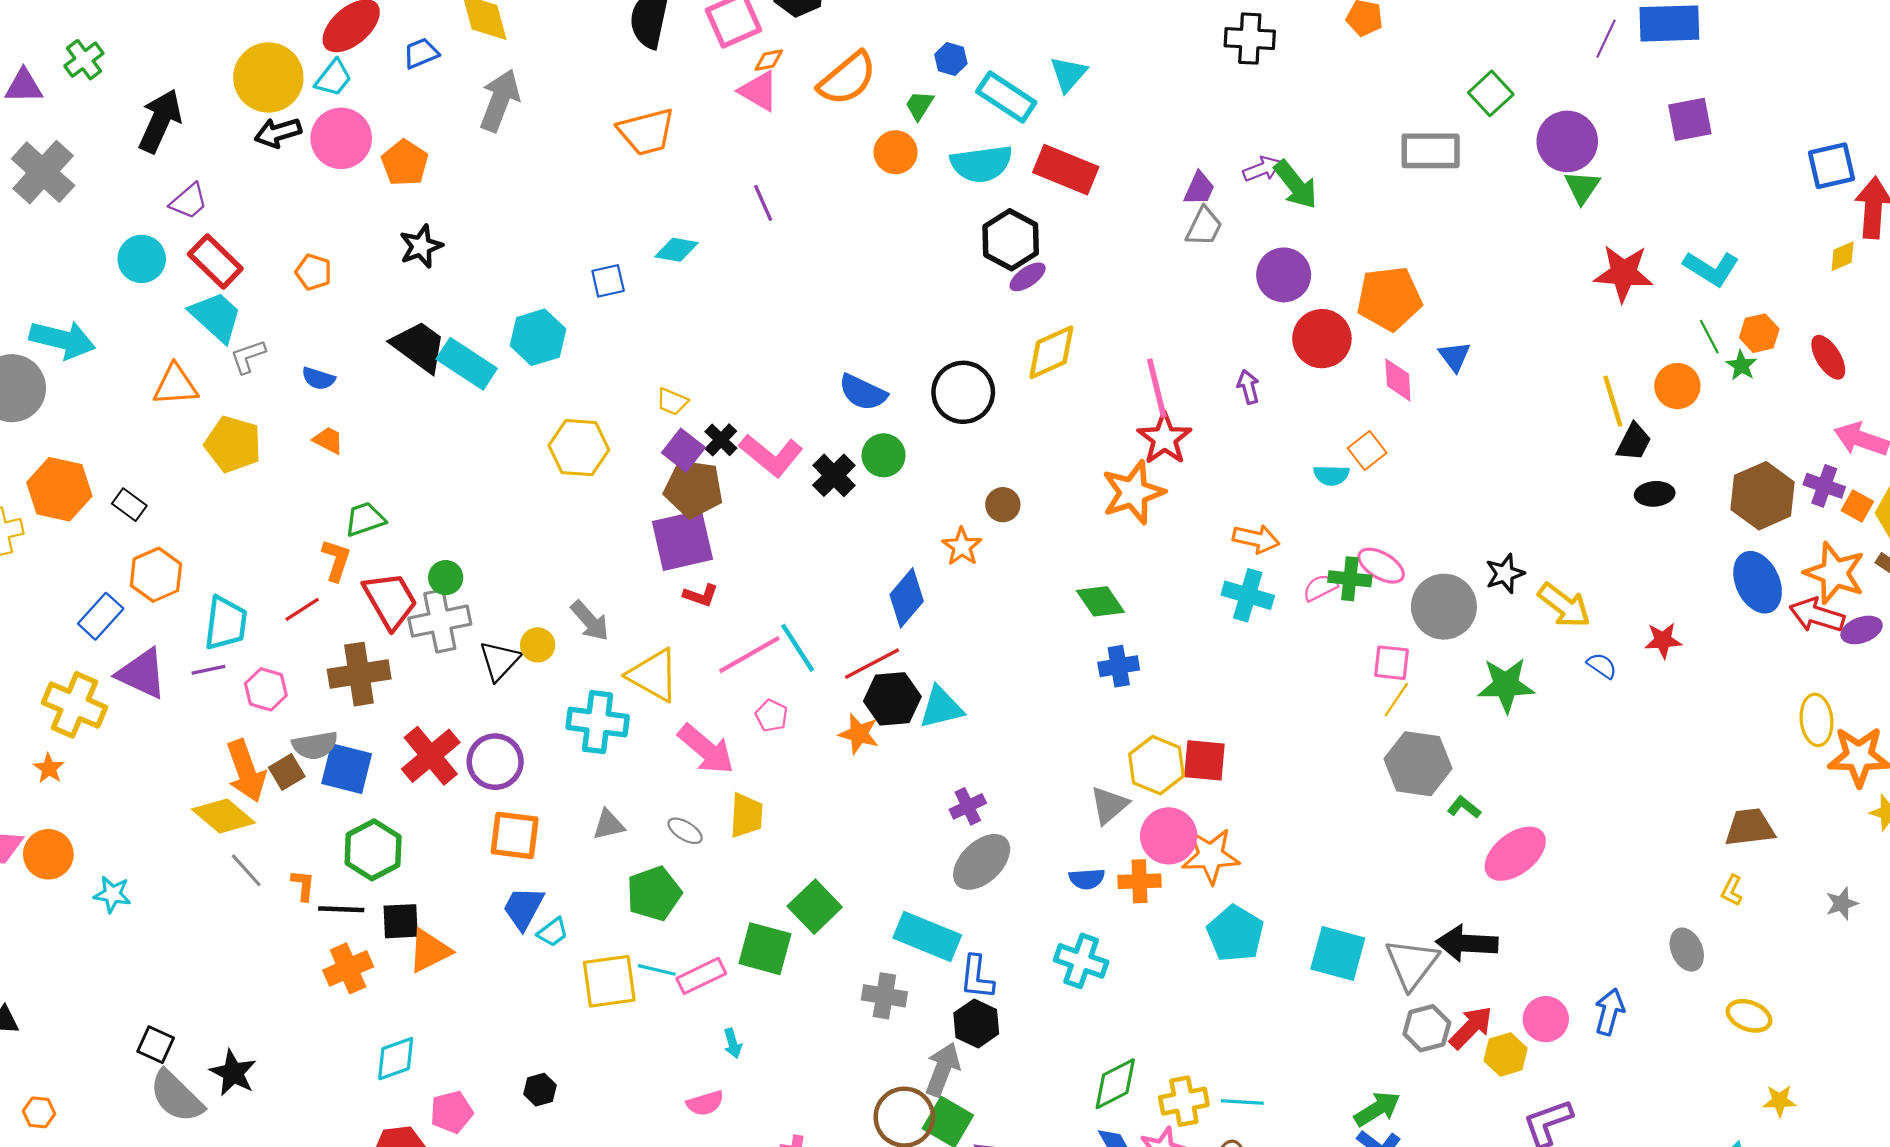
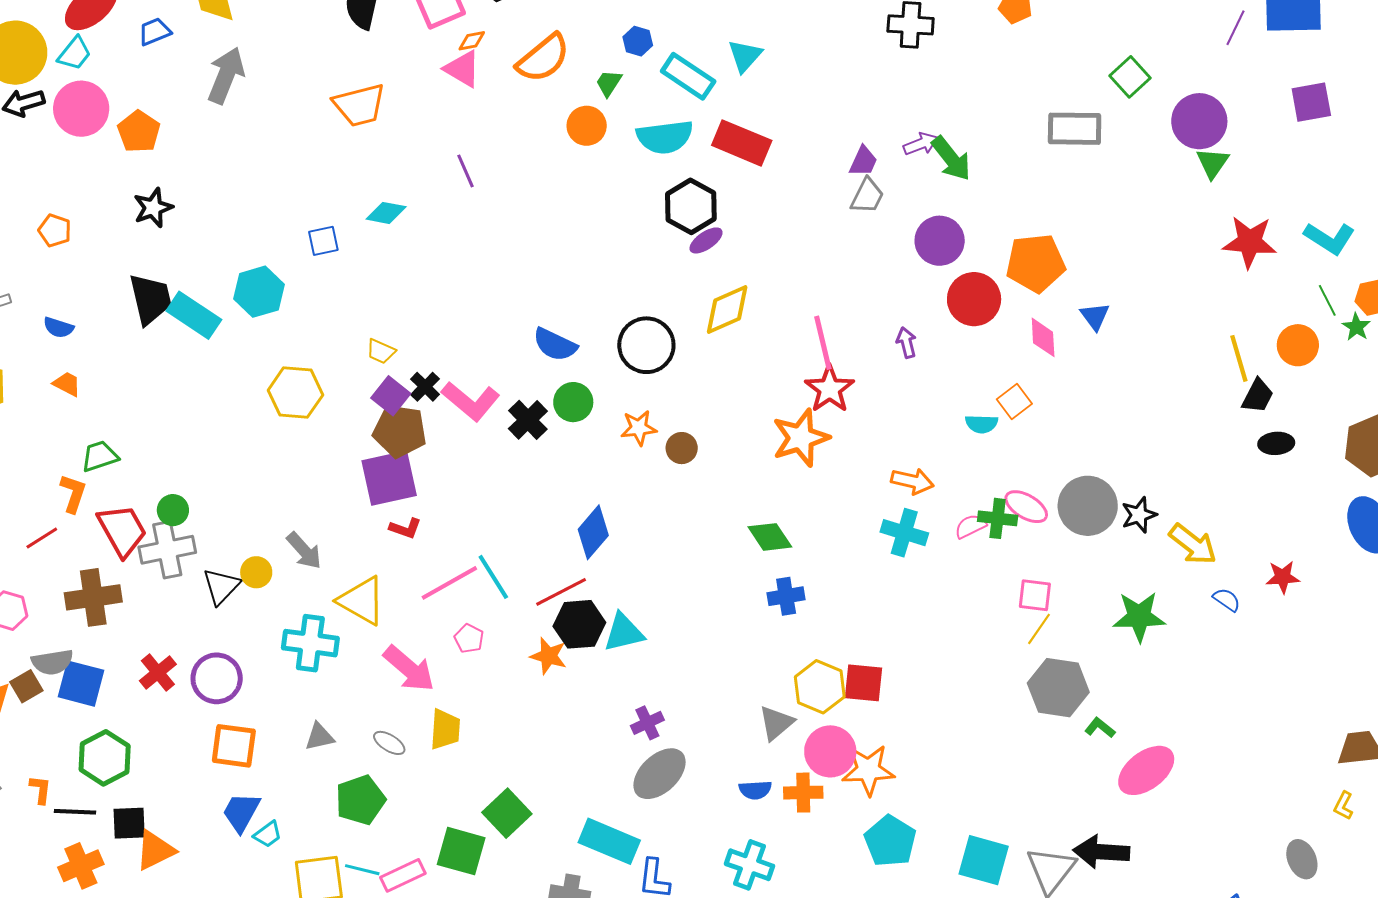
black trapezoid: (419, 346) -> (150, 299), turned 40
orange star: (962, 547) -> (639, 428), moved, turned 30
gray circle: (1444, 607) -> (1088, 506), moved
red cross: (431, 756) -> (158, 672), size x0.7

